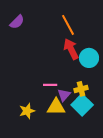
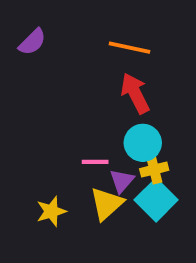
orange line: (68, 25) -> (129, 48), turned -50
cyan circle: (89, 58) -> (143, 143), moved
yellow triangle: (56, 107) -> (107, 204), turned -42

